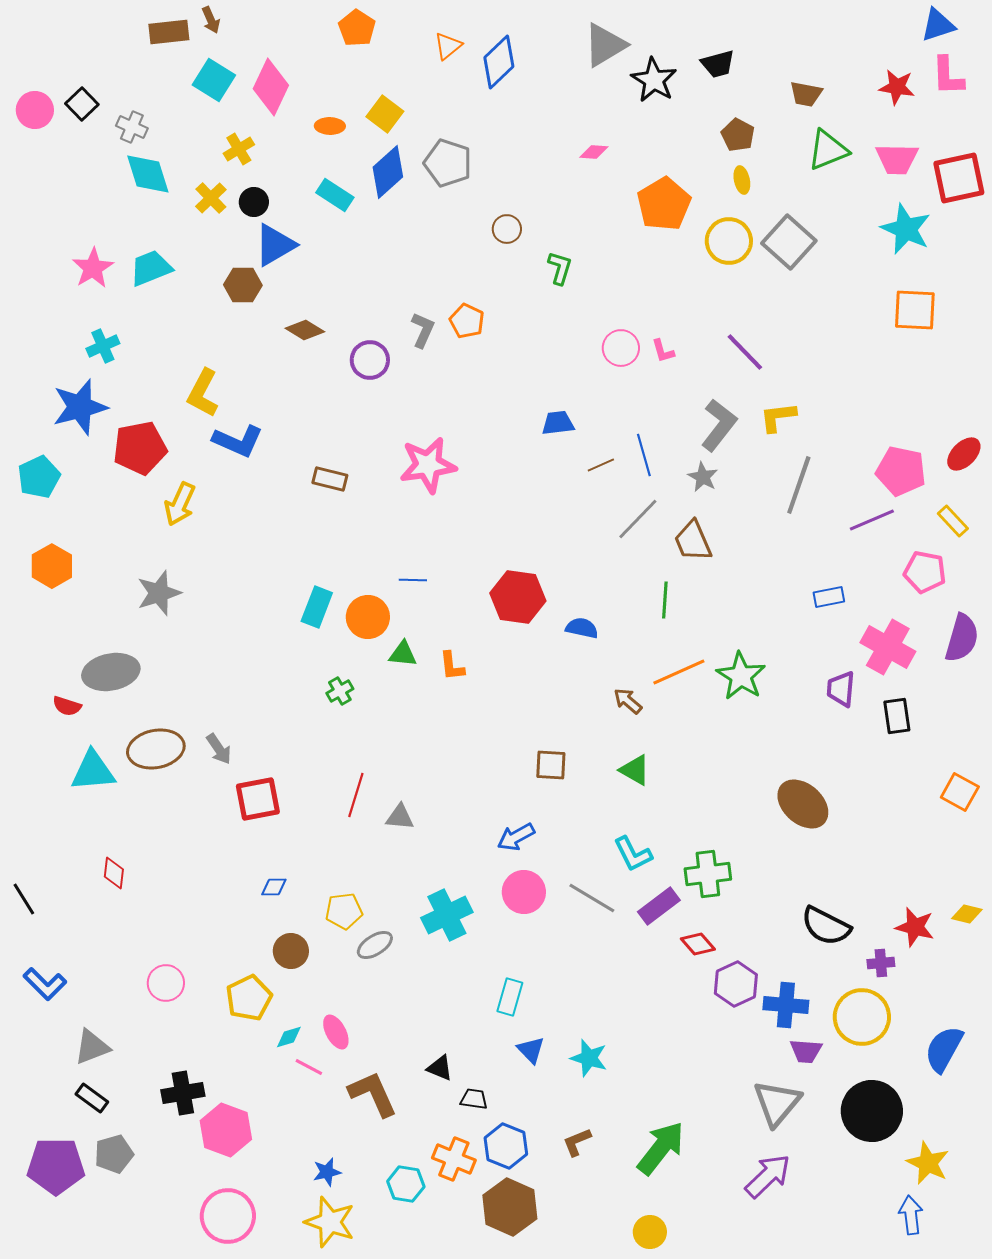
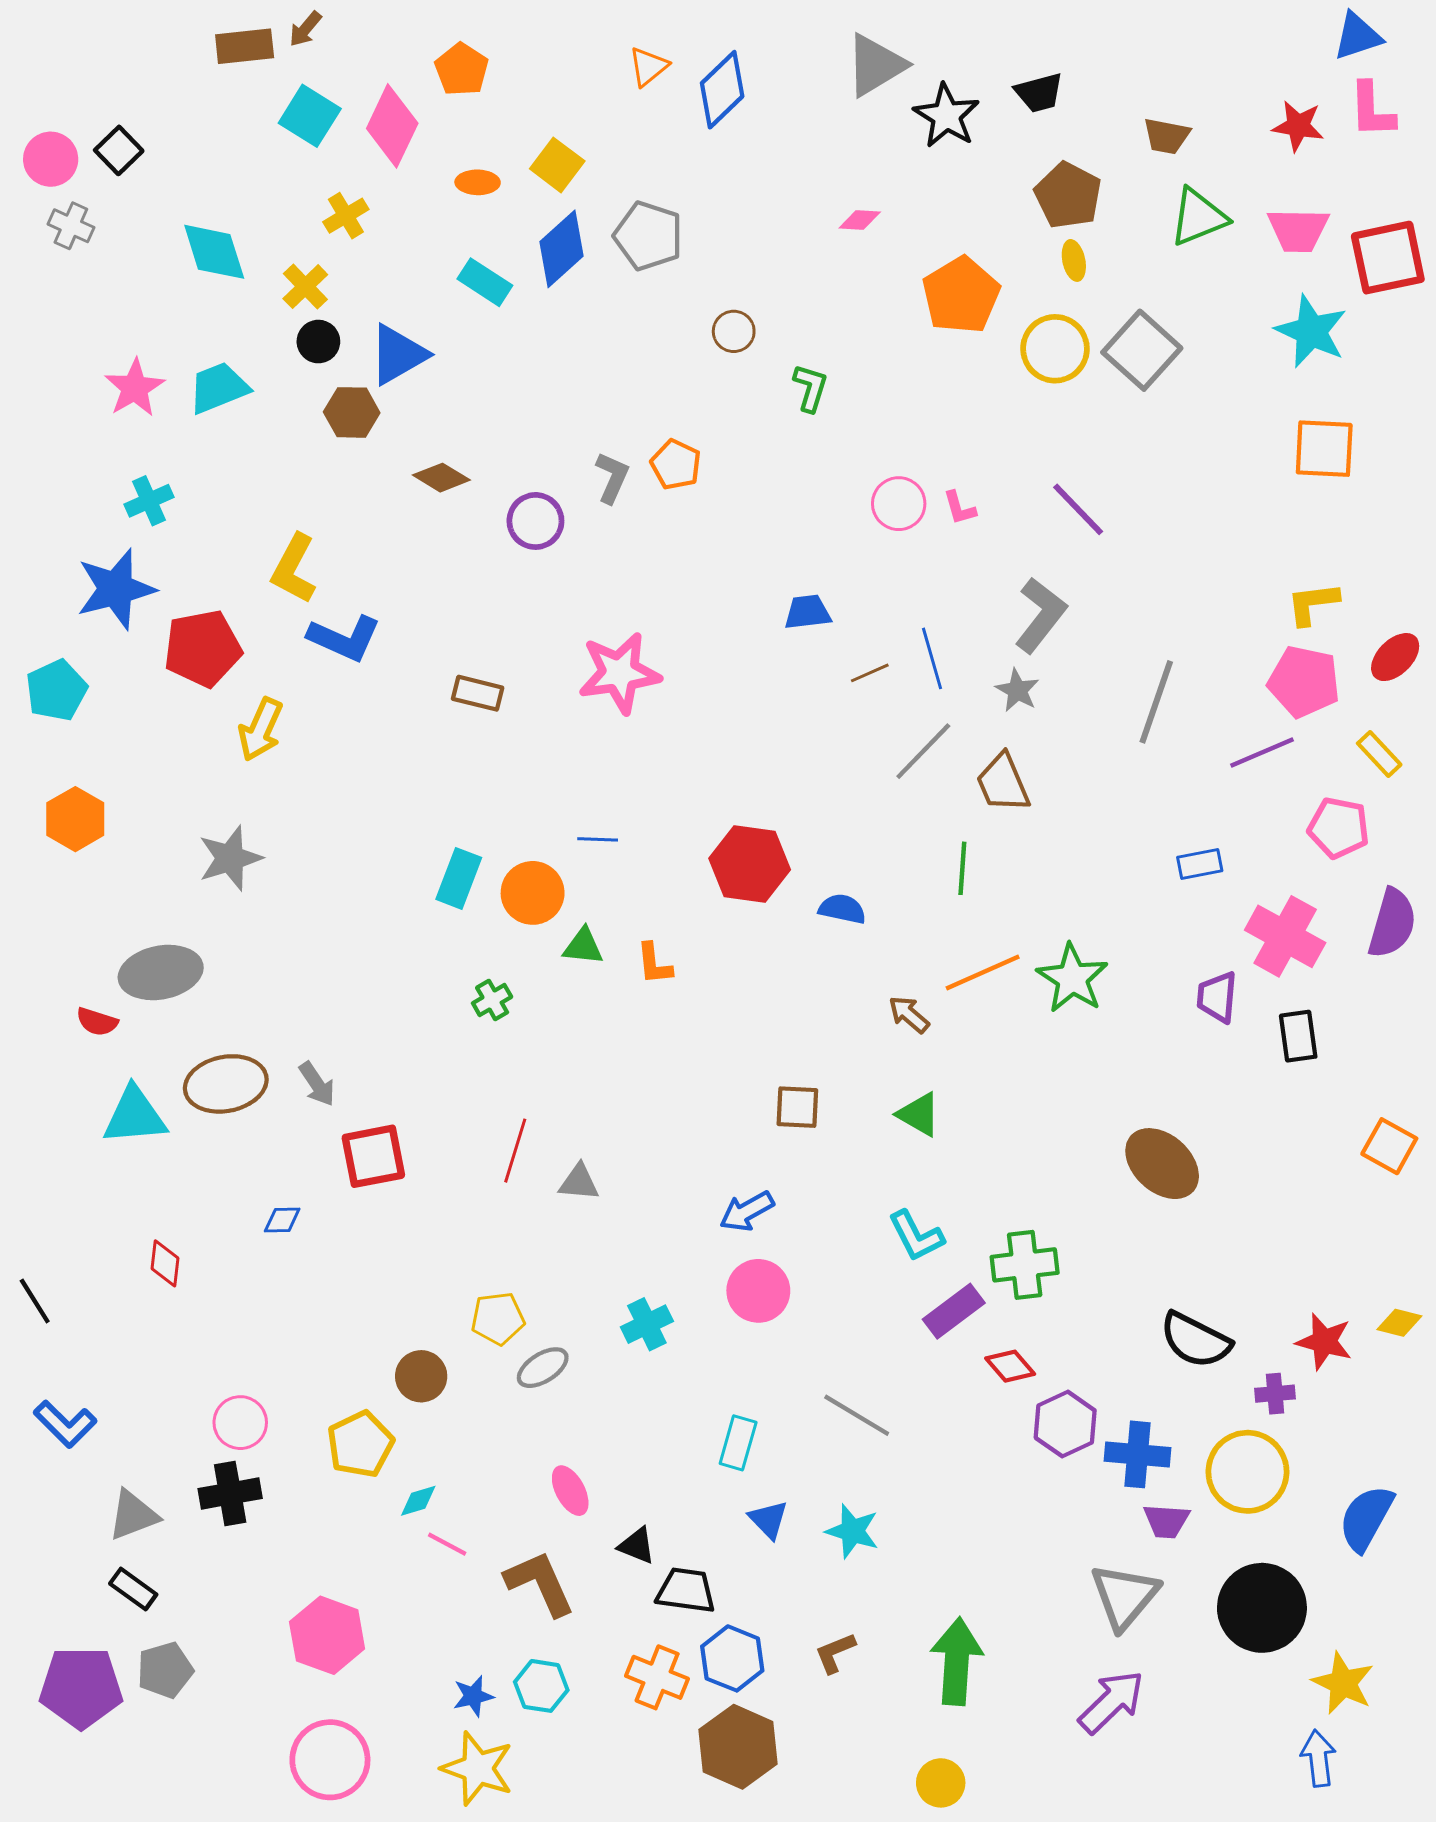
brown arrow: (211, 20) -> (305, 29), turned 64
orange pentagon: (357, 28) -> (462, 69), moved
gray cross: (132, 127) -> (71, 226), moved
brown pentagon: (738, 135) -> (1068, 195), size x1.4
black circle: (254, 202) -> (318, 342), moved
yellow L-shape: (778, 417) -> (1313, 603), moved
blue diamond: (274, 887) -> (282, 1220), moved
gray line: (592, 898) -> (857, 1415), moved
cyan cross: (447, 915) -> (647, 1324), size x0.7
pink ellipse: (336, 1032) -> (570, 1491), moved
black cross: (183, 1093) -> (230, 1493), moved
black trapezoid: (474, 1099) -> (686, 1590), size x1.5
green arrow: (661, 1148) -> (957, 1661), turned -34
cyan hexagon: (406, 1184) -> (541, 1686), moved

